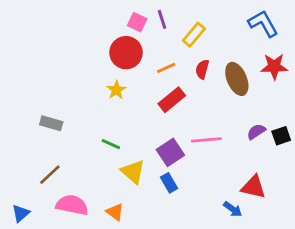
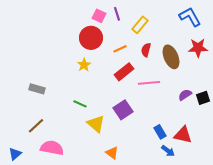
pink line: (206, 140) -> (149, 83), moved
blue rectangle: (169, 183) -> (160, 132), moved
orange triangle: (115, 212) -> (112, 153), moved

